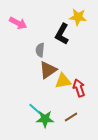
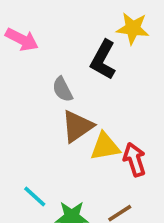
gray semicircle: (40, 50) -> (62, 89), turned -32
cyan line: (35, 109) -> (35, 196), moved

